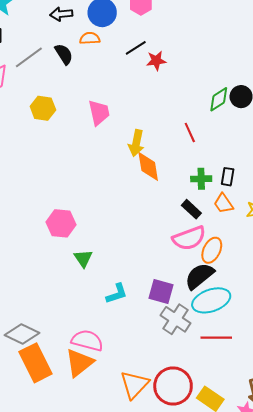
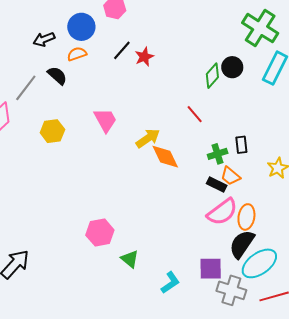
yellow arrow: (136, 143) -> (148, 138), turned -120
orange trapezoid: (223, 203) -> (230, 176), moved

